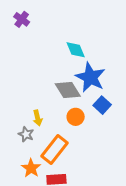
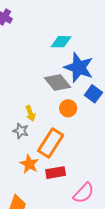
cyan diamond: (76, 50) -> (61, 42), turned -60

